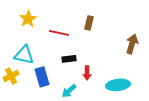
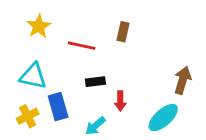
brown arrow: (132, 44) -> (183, 80), moved
yellow cross: (11, 76) -> (28, 116), moved
cyan ellipse: (118, 85) -> (163, 118), turned -35

